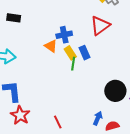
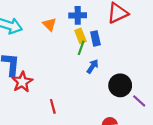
orange triangle: (51, 46) -> (49, 24), moved
red star: (20, 115) -> (22, 82), moved
blue arrow: (98, 118) -> (93, 66), moved

